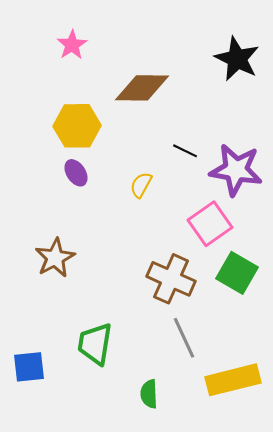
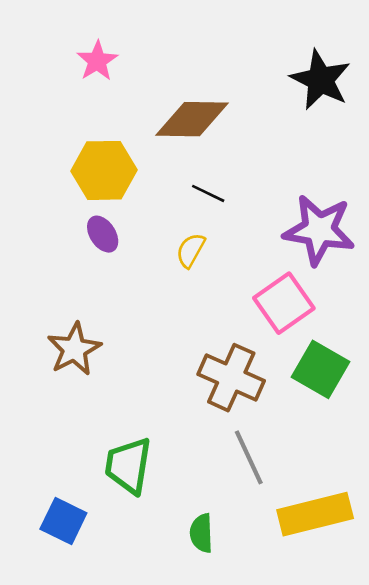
black line: (185, 151) -> (208, 193), moved
blue square: (29, 367) -> (63, 521), moved, turned 32

